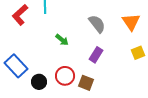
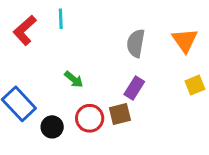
gray semicircle: (97, 24) -> (136, 43), turned -132
green arrow: (62, 40) -> (74, 79), moved
brown square: (86, 83) -> (120, 114), moved, turned -35

